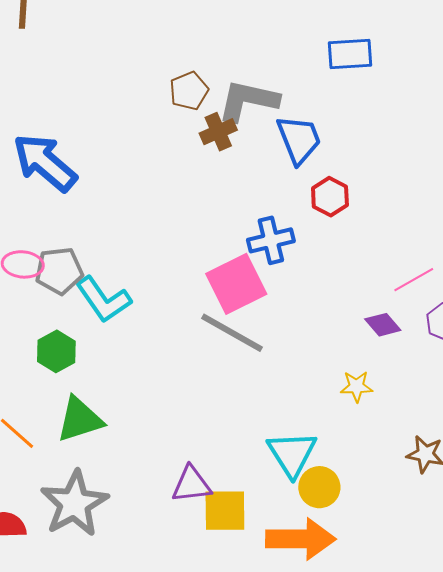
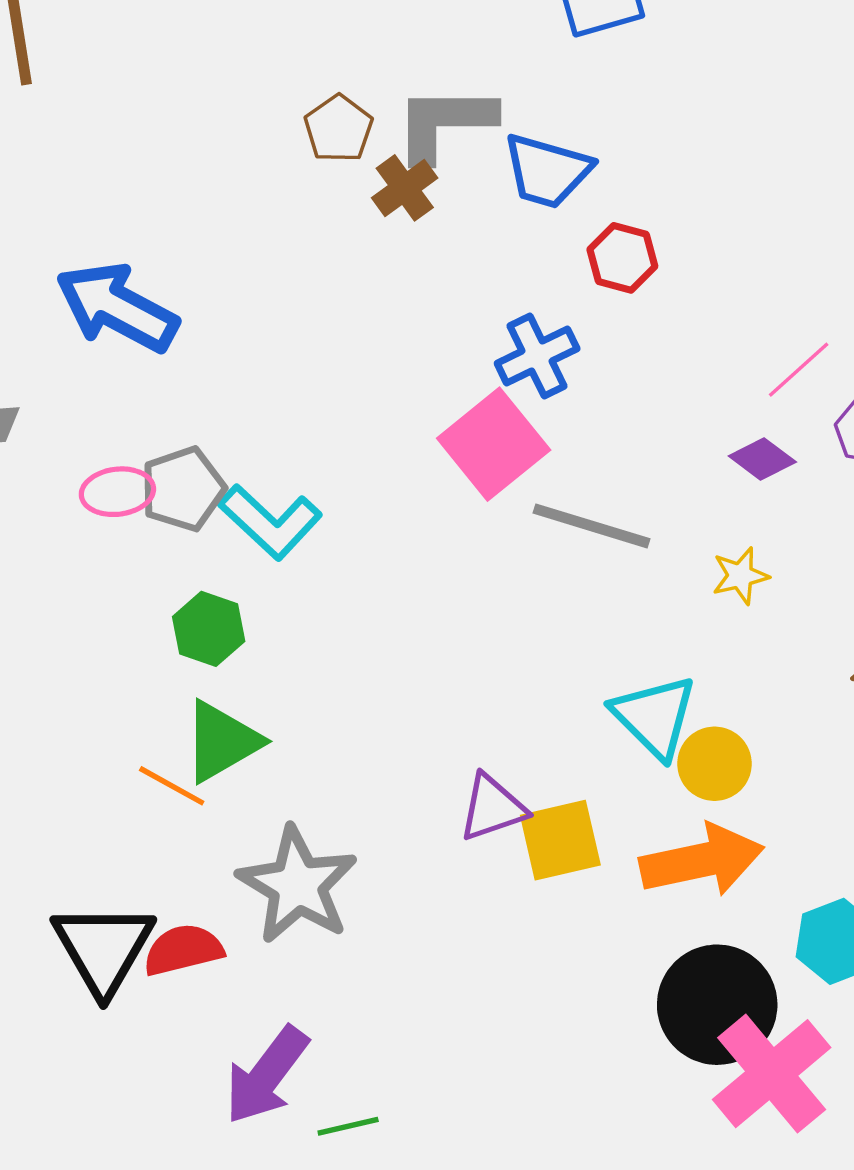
blue trapezoid: (299, 139) -> (547, 171), turned 140
gray line: (232, 333) -> (591, 526), moved
green triangle: (80, 419) -> (222, 741), moved

